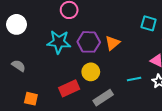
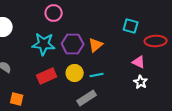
cyan line: (134, 79) -> (97, 75), moved
red rectangle: (69, 88) -> (47, 76), moved

